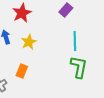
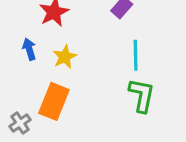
orange rectangle: (22, 71) -> (54, 101), size x1.6

